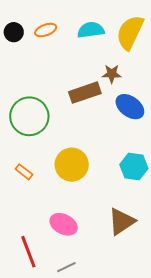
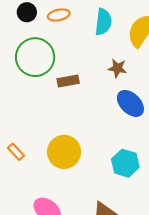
cyan semicircle: (91, 30) -> (103, 22), turned 96
brown rectangle: (85, 93) -> (68, 81), moved, size x0.7
green circle: (29, 116) -> (35, 57), moved

